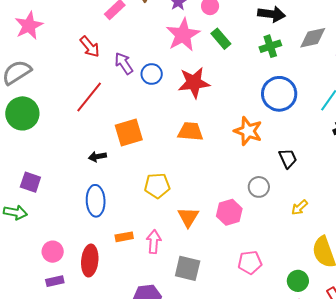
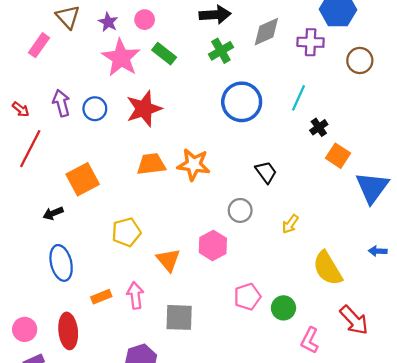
red arrow: (90, 47) -> (21, 109), moved, size x0.7
purple arrow: (124, 63) -> (61, 103), turned 30
orange star: (248, 131) -> (194, 165), moved
green circle: (298, 281) -> (283, 308), moved

